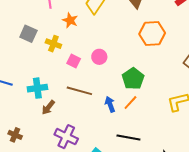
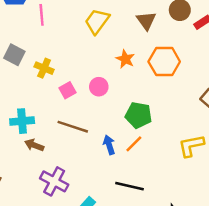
orange star: (70, 20) -> (125, 59), moved
pink square: (74, 61) -> (68, 90), turned 32
green pentagon: (133, 79) -> (138, 115), turned -30
brown arrow: (48, 107) -> (34, 145), turned 70

